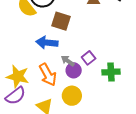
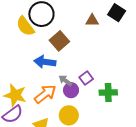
brown square: (61, 21) -> (59, 41), turned 30
orange arrow: (48, 75) -> (45, 94), turned -100

